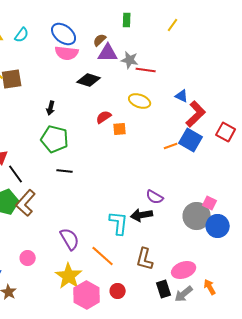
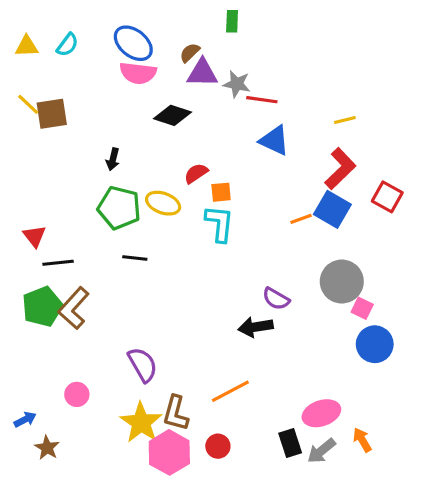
yellow line: (173, 25) -> (345, 120), moved, turned 40
blue triangle: (182, 96) -> (274, 140), moved, size x1.5
yellow ellipse: (140, 101) -> (163, 203), moved
black line: (16, 174) -> (58, 263), turned -60
gray circle: (197, 216) -> (342, 282), moved
cyan L-shape: (119, 223) -> (219, 224), moved
orange line: (103, 256) -> (230, 391), moved, turned -70
brown L-shape: (145, 259) -> (176, 413), moved

